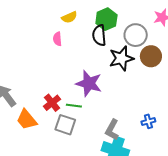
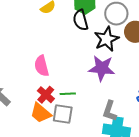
pink semicircle: (57, 39) -> (42, 66), moved, size x1.5
purple star: (89, 83) -> (102, 68), moved
orange trapezoid: (27, 120) -> (41, 113), moved

